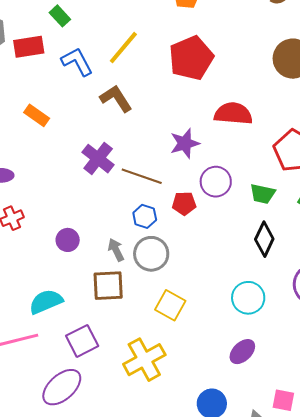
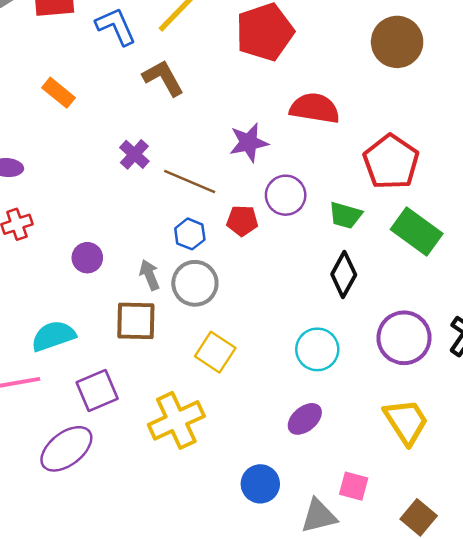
purple cross: (98, 159) -> (134, 154), size x0.7

